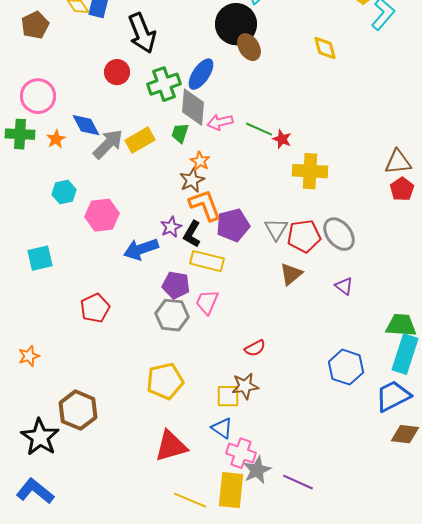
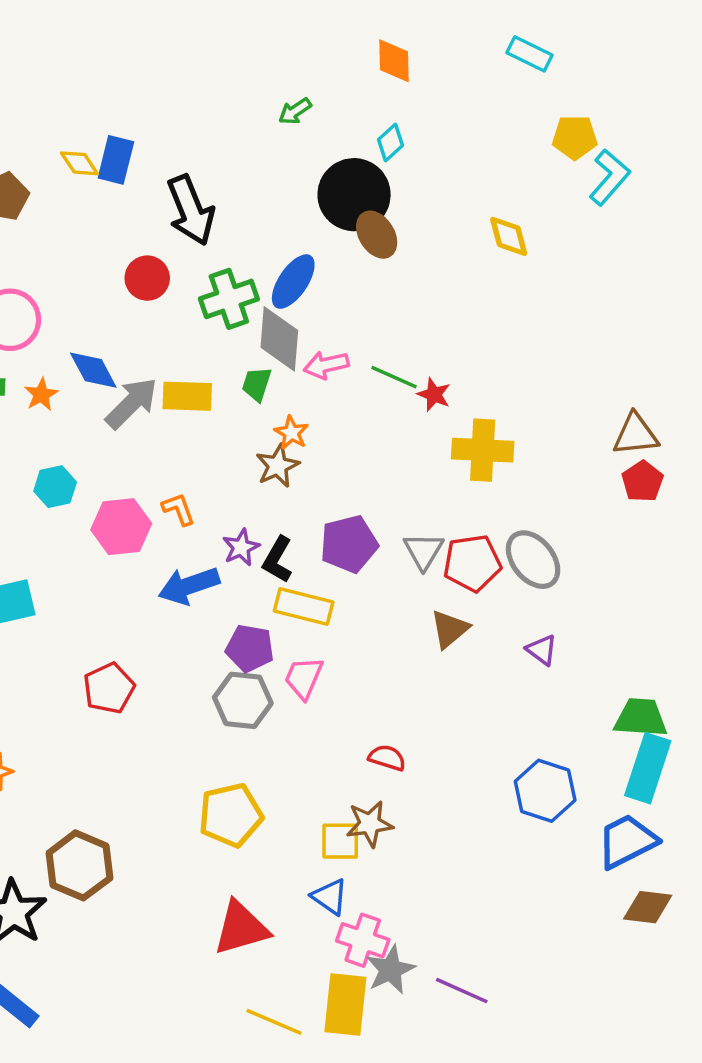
yellow rectangle: (140, 140) -> (187, 396), turned 32
orange L-shape: (205, 205) -> (178, 509), moved, size x0.6
red semicircle: (255, 348) -> (387, 758), turned -135

